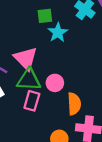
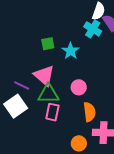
green square: (45, 16) -> (48, 44), moved
pink circle: (55, 83) -> (79, 87), moved

